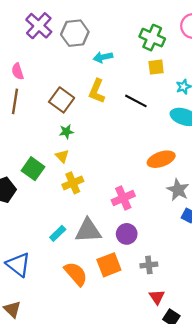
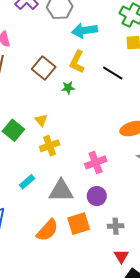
cyan arrow: (103, 57) -> (85, 31), size x1.4
green star: (66, 132) -> (68, 88), moved
cyan rectangle: (58, 233) -> (27, 182), moved
orange semicircle: (76, 274) -> (47, 230), turned 80

